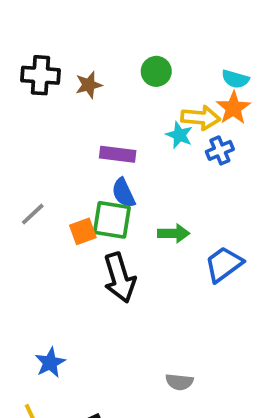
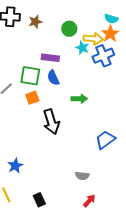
green circle: (156, 71) -> (69, 29), moved
blue cross: (220, 150) -> (103, 56), size x1.5
green square: (112, 220) -> (30, 76), moved
blue trapezoid: (224, 264) -> (105, 140), moved

